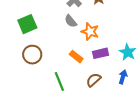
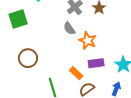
green square: (27, 24) -> (18, 19), moved
orange rectangle: (76, 57) -> (76, 73), moved

